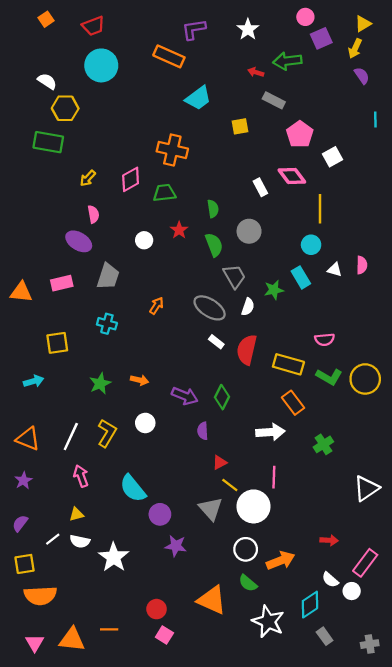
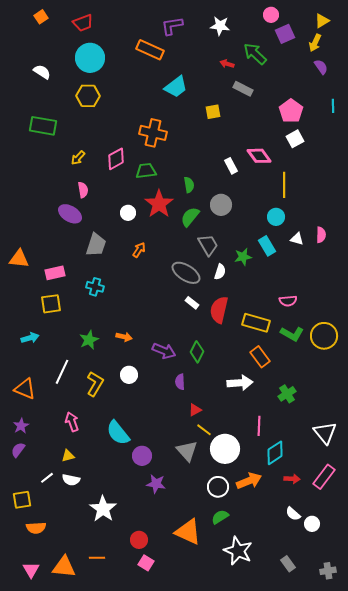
white star: (248, 29) -> (220, 26), turned -30
green arrow: (287, 61) -> (255, 54), turned 50
yellow hexagon: (65, 108) -> (88, 96), moved
pink pentagon: (300, 134) -> (291, 111), moved
red star: (179, 230) -> (159, 204), size x1.8
green semicircle: (214, 245) -> (190, 217), turned -120
pink rectangle: (62, 283) -> (55, 273), moved
orange arrow: (157, 306) -> (139, 250), moved
white line: (71, 436) -> (62, 372), moved
pink line: (274, 477) -> (259, 426), moved
white triangle: (366, 488) -> (325, 433), turned -35
purple semicircle: (20, 523) -> (18, 450), moved
white star: (114, 557) -> (103, 509), moved
orange arrow: (281, 561) -> (249, 481), moved
pink rectangle: (365, 563) -> (324, 477), moved
green semicircle: (248, 583) -> (220, 517), turned 108
orange semicircle: (40, 596) -> (36, 528), size x0.7
cyan diamond: (310, 605) -> (275, 453), moved

